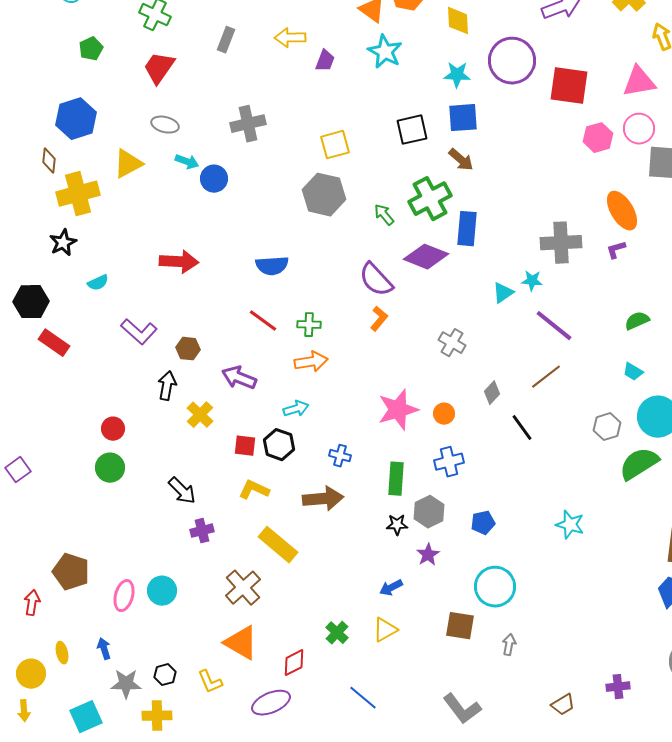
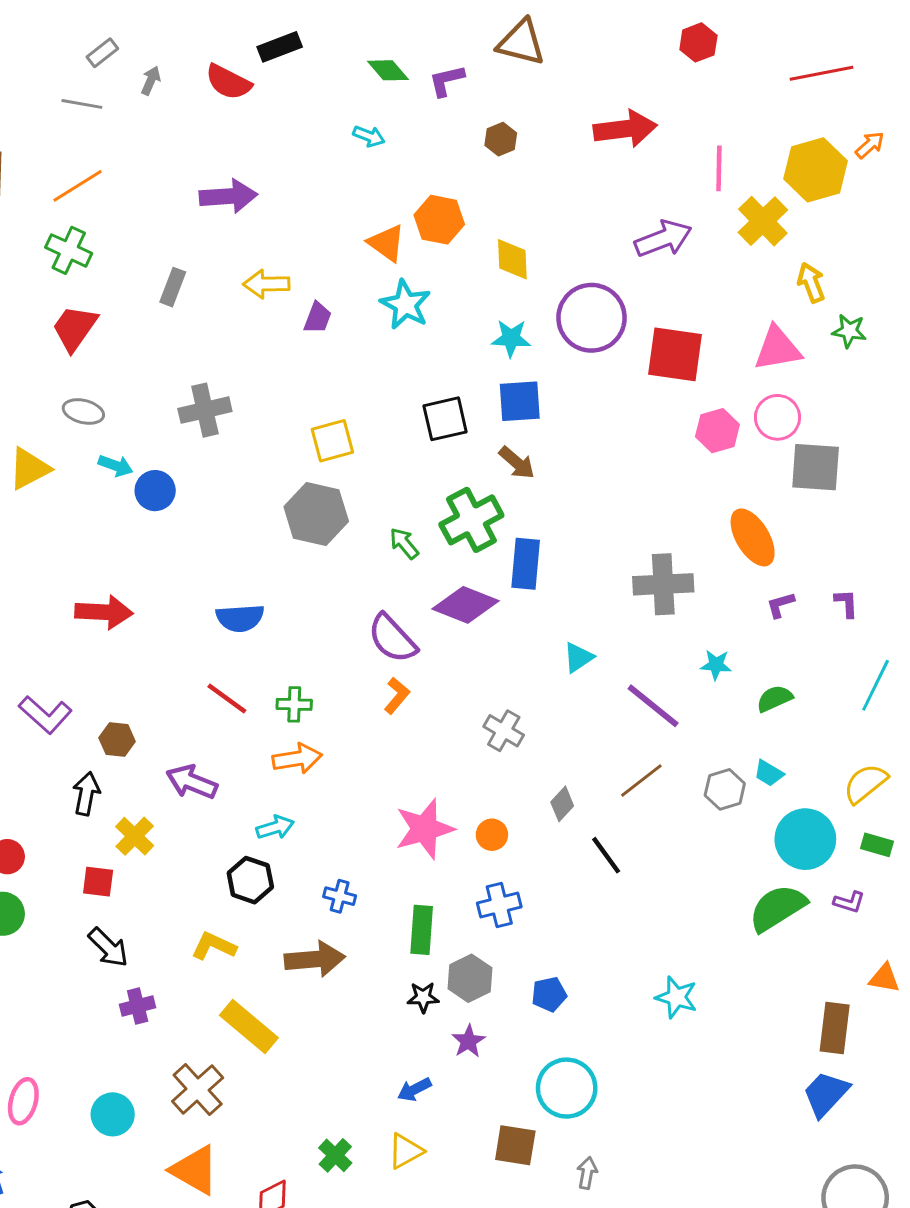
purple L-shape: (616, 250) -> (780, 605), moved
cyan star: (532, 281) -> (716, 665), moved
gray hexagon: (607, 427) -> (725, 789), moved
red square: (245, 446) -> (98, 882), moved
cyan circle: (162, 591) -> (113, 1114), moved

